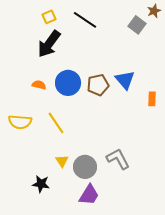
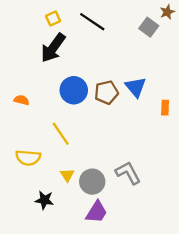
orange semicircle: (39, 85) -> (22, 100), moved
yellow semicircle: (20, 122) -> (28, 158), moved

